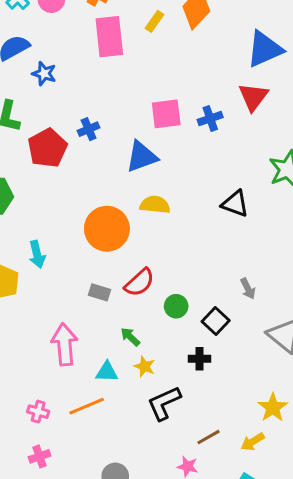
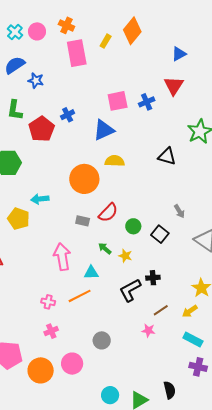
blue triangle: (265, 49) -> (179, 54), size x0.6
cyan arrow: (37, 254) -> (40, 199), turned 102
black cross: (200, 359) -> (153, 278), moved
yellow star: (145, 366) -> (125, 256), moved

